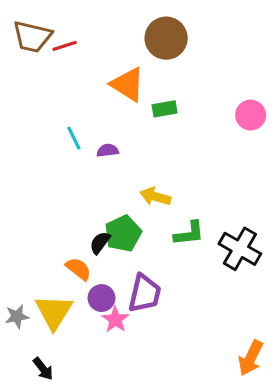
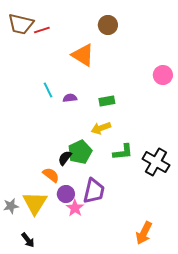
brown circle: (166, 38) -> (108, 25), size x0.7
green rectangle: (165, 109) -> (107, 101), moved
yellow arrow: (155, 197) -> (101, 128), turned -36
orange arrow: (251, 358) -> (144, 233), moved

